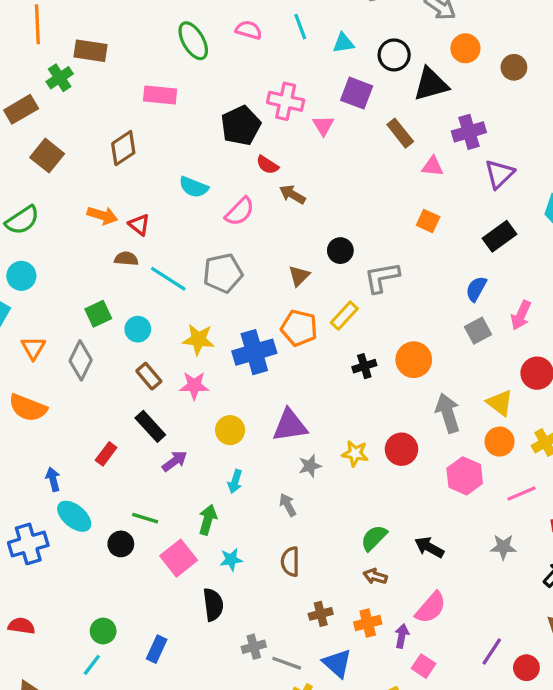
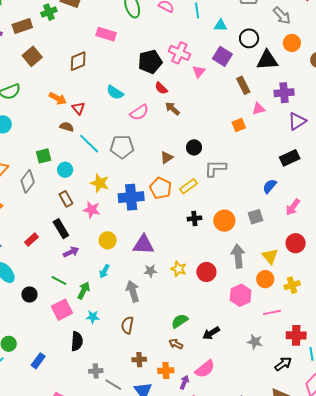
pink triangle: (433, 166) -> (258, 109), turned -32
orange square: (428, 221) -> (239, 125), moved, turned 32
gray square: (478, 331) -> (255, 217), moved
gray arrow: (288, 505) -> (133, 291), size x1.5
green line: (145, 518) -> (59, 281), moved
black arrow: (429, 547) -> (211, 333), turned -72

